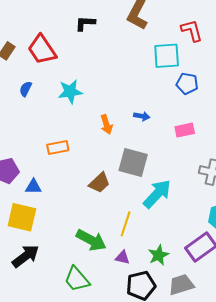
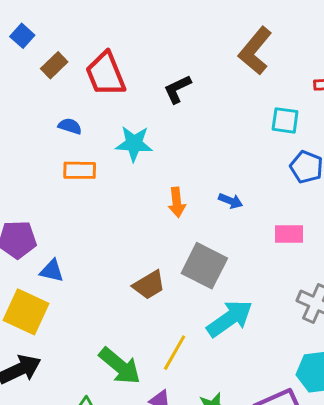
black L-shape: (85, 23) -> (177, 89), moved, turned -40
cyan square: (167, 56) -> (285, 120), size x0.7
blue semicircle: (26, 89) -> (70, 126), turned 70
orange rectangle: (58, 147) -> (80, 170), moved

